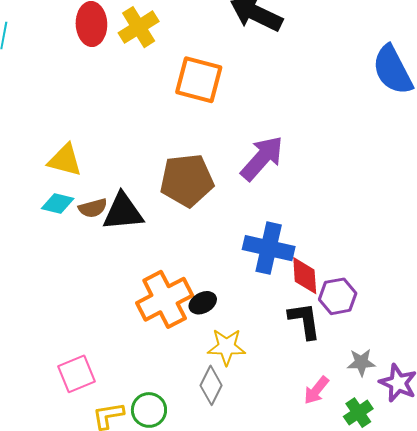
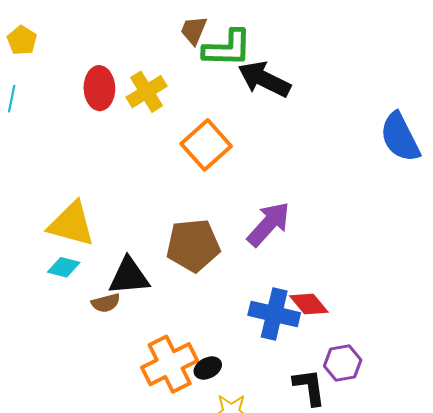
orange square: (199, 80) -> (206, 145), turned 33
yellow triangle: (65, 160) -> (71, 224), size x1.4
brown semicircle: (93, 208) -> (106, 303), moved
red diamond: (305, 276) -> (309, 304), moved, turned -36

